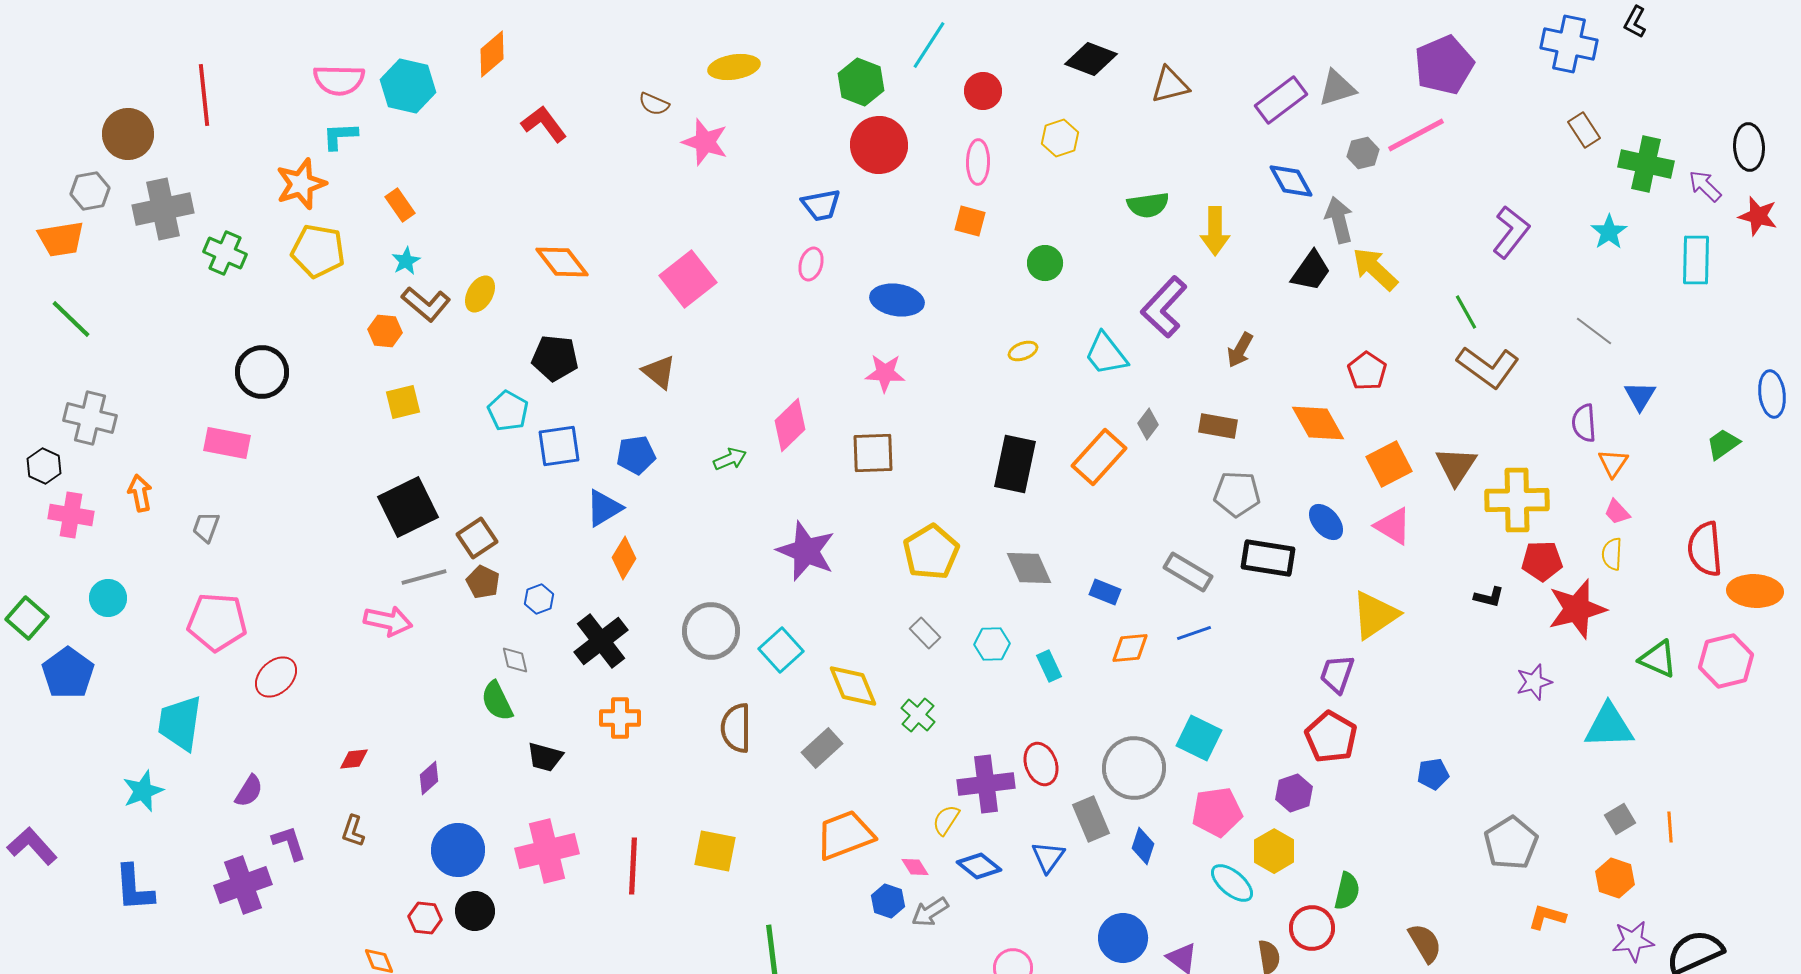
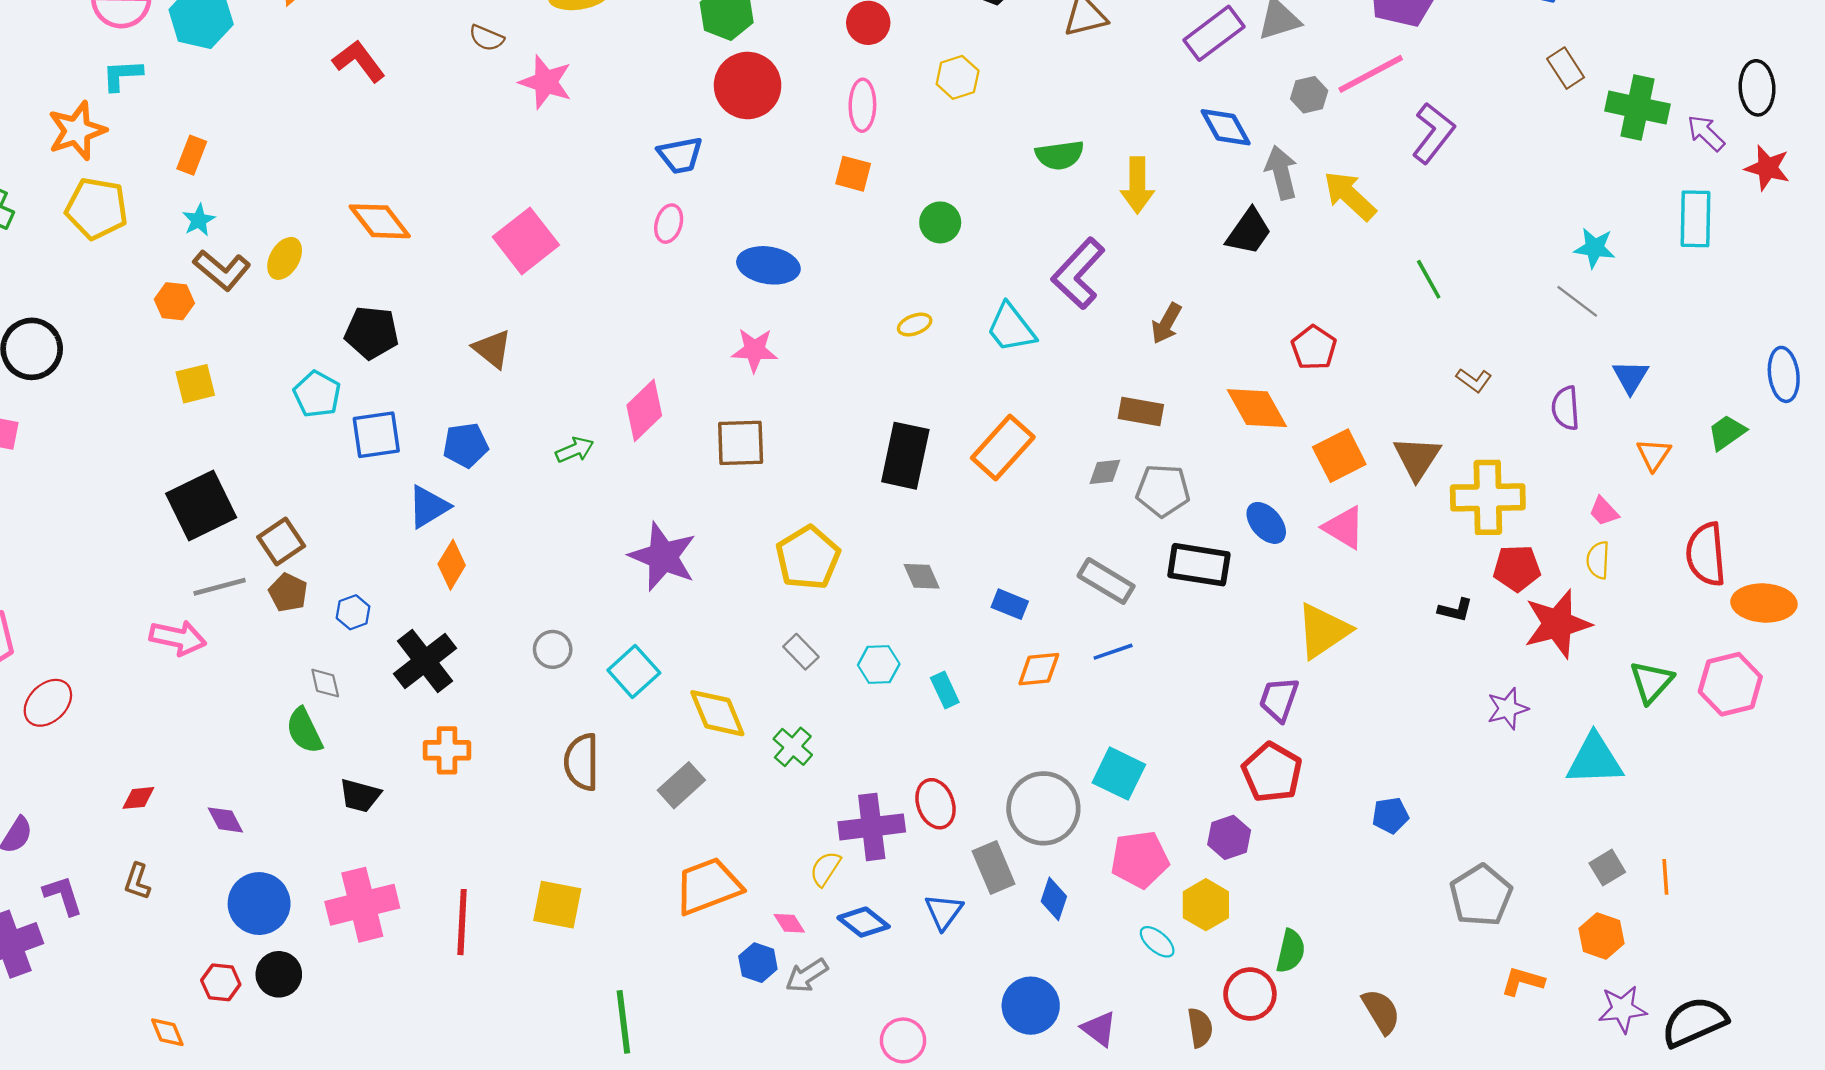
orange rectangle: (400, 205) -> (192, 155), turned 56
purple L-shape: (1511, 232) -> (1433, 133), moved
cyan star: (1609, 232) -> (1595, 248), moved, turned -30
yellow arrow: (1375, 269) -> (1350, 196), moved
brown L-shape: (1488, 367) -> (1474, 380), moved, size x0.5
gray diamond: (1148, 424) -> (1105, 472), moved, turned 48
orange triangle: (1613, 463) -> (1654, 454), moved
gray diamond: (1029, 568) -> (922, 576), size x0.7
gray circle: (711, 631) -> (553, 649), size x0.6
green triangle: (1658, 659) -> (1651, 682), turned 48
purple diamond: (429, 778) -> (225, 820), turned -76
cyan ellipse: (1232, 883) -> (1157, 942), size x0.7

